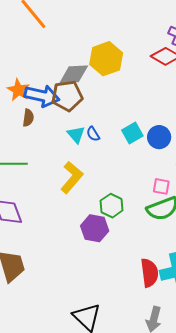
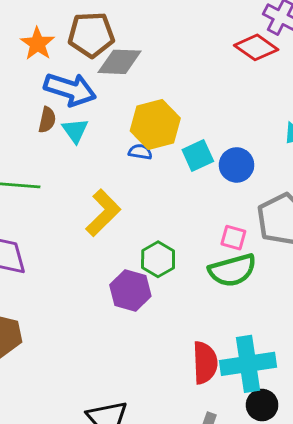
yellow hexagon: (106, 59) -> (155, 125), moved
orange star: (18, 90) -> (37, 44), moved
brown pentagon: (67, 96) -> (91, 35), moved
blue semicircle: (93, 134) -> (140, 152), turned 126
cyan triangle: (76, 135) -> (75, 131), moved

